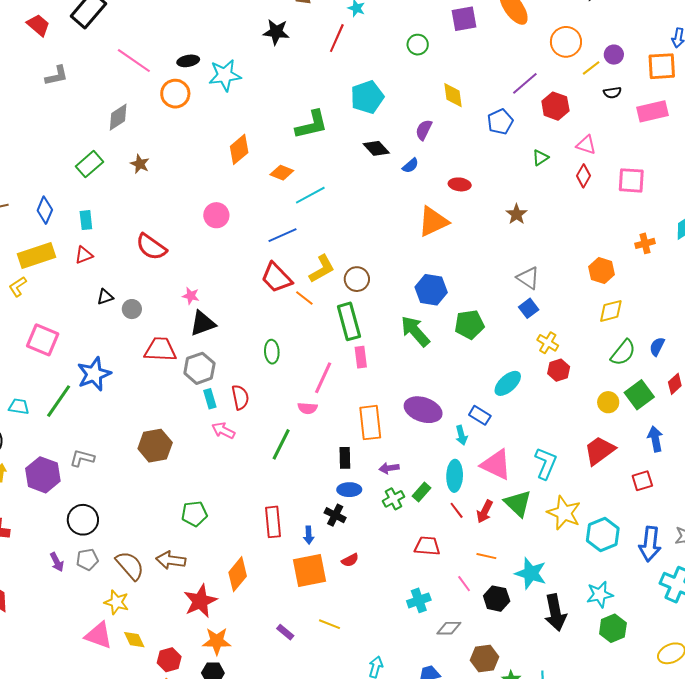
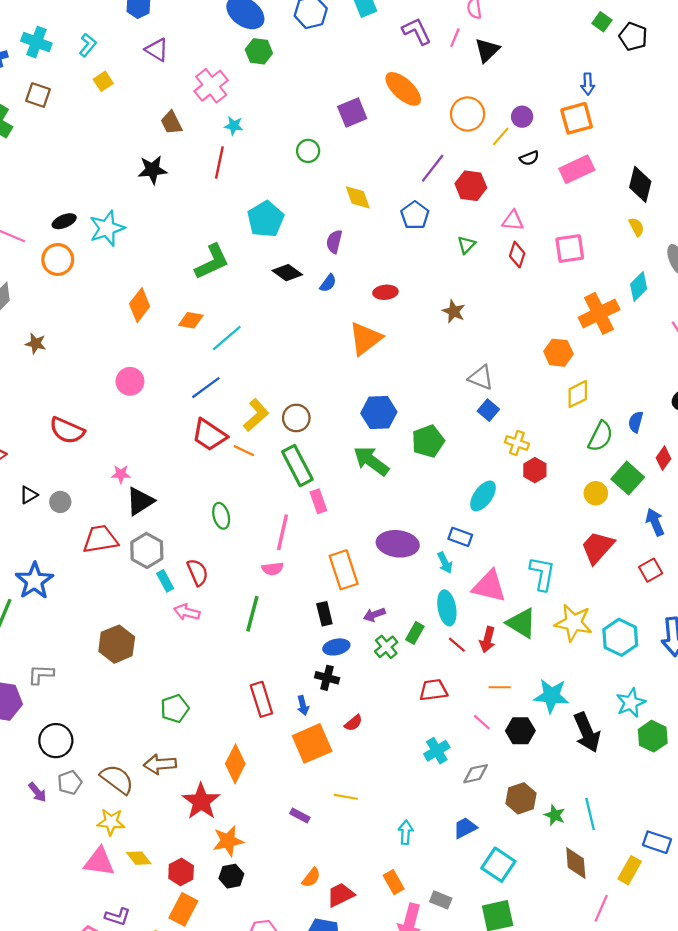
orange cross: (645, 243) -> (599, 313), size x1.8

